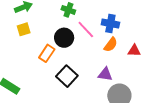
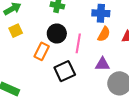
pink line: (86, 29) -> (78, 43), moved, turned 60
black square: (67, 76) -> (65, 71), turned 30

